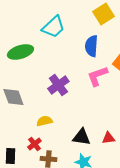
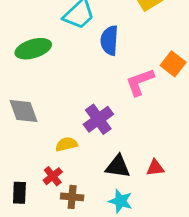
blue semicircle: (91, 46) -> (109, 40), moved
purple cross: (58, 85) -> (98, 119), moved

